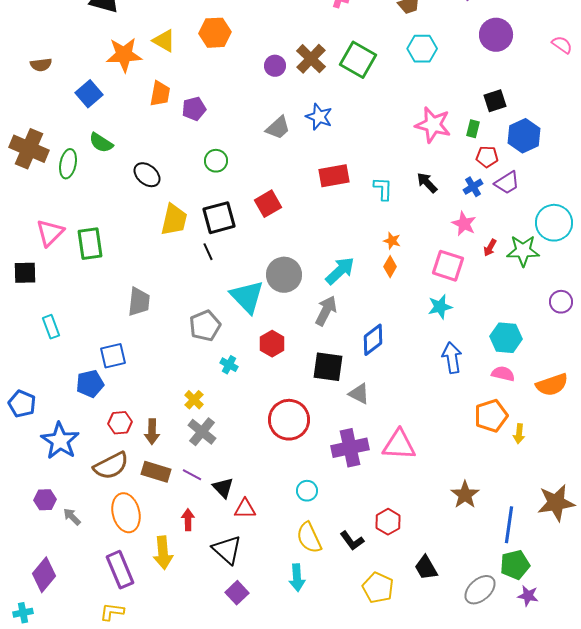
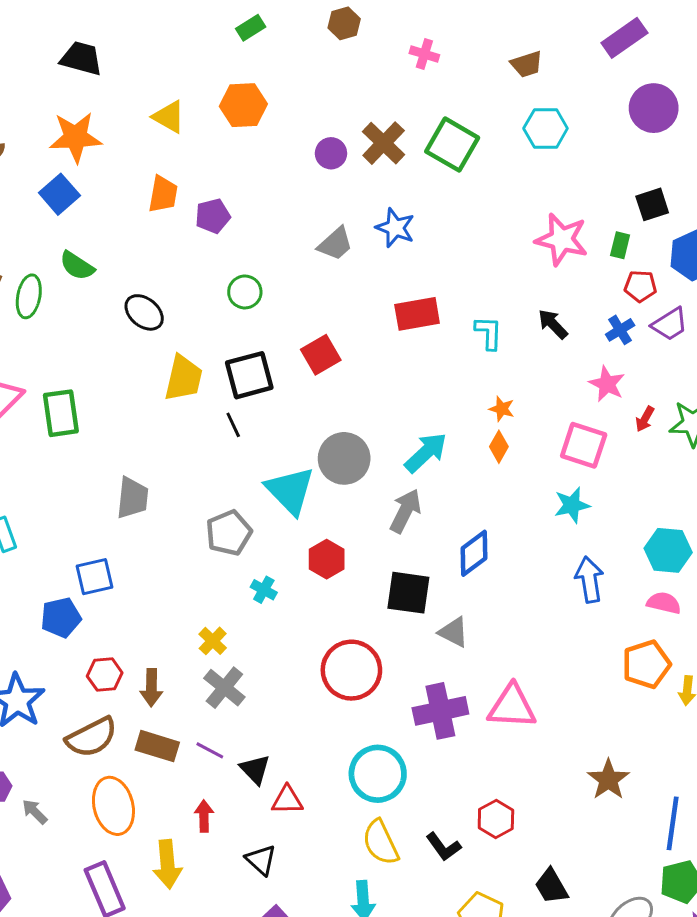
orange star: (124, 55) -> (75, 137), moved
cyan circle: (307, 491) -> (378, 774), size x1.8
black triangle: (227, 550) -> (261, 860), size x0.7

